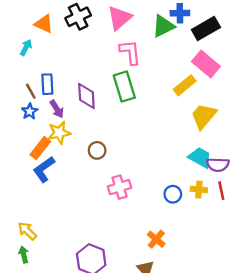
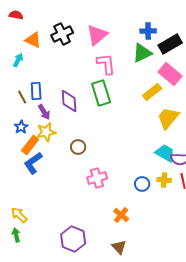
green triangle: (163, 26) -> (142, 53), moved
blue star: (30, 111) -> (21, 127), moved
orange cross: (156, 239) -> (121, 215), moved

